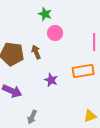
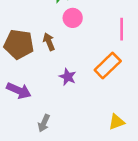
orange rectangle: (83, 71) -> (108, 66), turned -35

